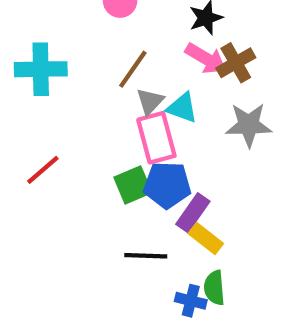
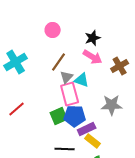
brown cross: (236, 63) -> (120, 66), moved
cyan cross: (41, 69) -> (16, 62), turned -30
gray star: (249, 125) -> (112, 105), moved
purple rectangle: (193, 213) -> (87, 129), turned 30

